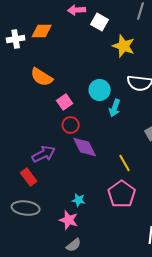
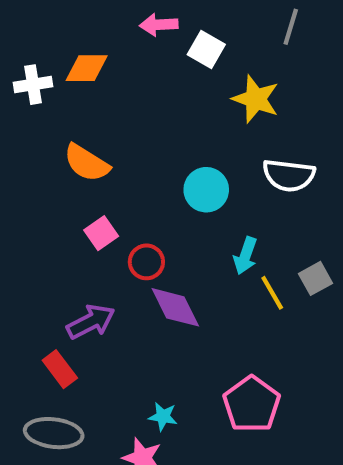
pink square: (65, 102) -> (101, 233), moved
cyan arrow: (115, 108) -> (245, 256), moved
yellow line: (125, 163) -> (272, 293), moved

